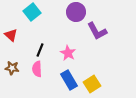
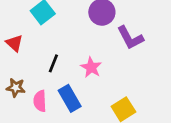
pink semicircle: (37, 69) -> (40, 101), moved
blue rectangle: (69, 80) -> (70, 98), moved

